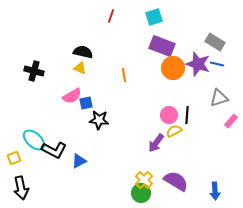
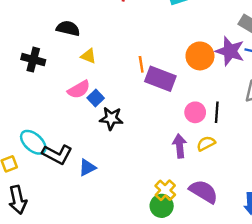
purple rectangle: (162, 46) -> (160, 79), moved
black semicircle: (83, 52) -> (68, 28), moved
blue square: (86, 103) -> (96, 98), turned -32
yellow semicircle: (174, 131) -> (206, 143), moved
purple arrow: (156, 143) -> (180, 146), turned 138

